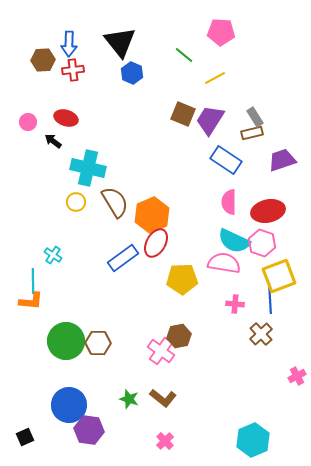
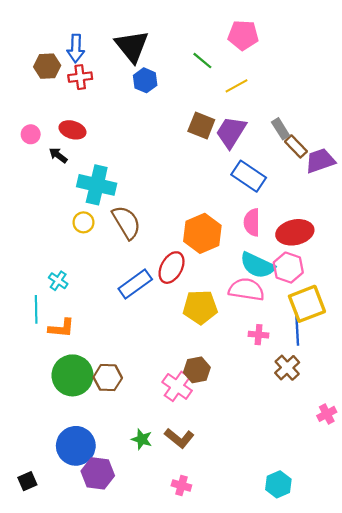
brown rectangle: (252, 133) -> (296, 146), moved, turned 60
purple trapezoid: (282, 160) -> (320, 161), moved
orange hexagon: (152, 215) -> (202, 233), moved
orange L-shape: (31, 301) -> (61, 328), moved
cyan hexagon: (253, 440) -> (278, 484), size x0.7
pink cross: (165, 441) -> (181, 485), turned -30

